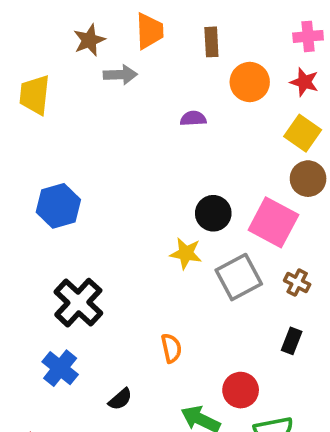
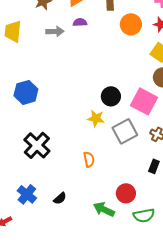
gray arrow: (120, 75) -> (55, 31), moved
purple semicircle: (193, 118) -> (80, 22), moved
orange semicircle: (171, 348) -> (89, 159), moved
blue cross: (60, 368) -> (27, 194), moved

